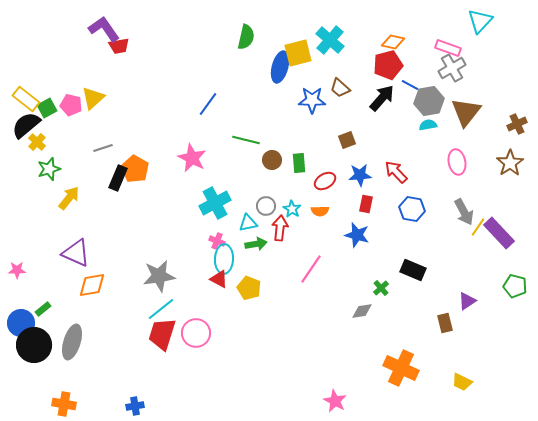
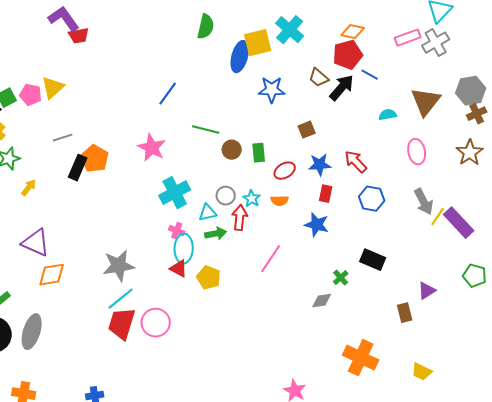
pink rectangle: (448, 48) -> (408, 38), turned -40
gray cross: (452, 68) -> (436, 43), moved
brown trapezoid: (340, 88) -> (319, 78), moved
gray hexagon: (429, 101) -> (471, 91), moved
yellow arrow: (69, 198) -> (29, 188), size x0.7

